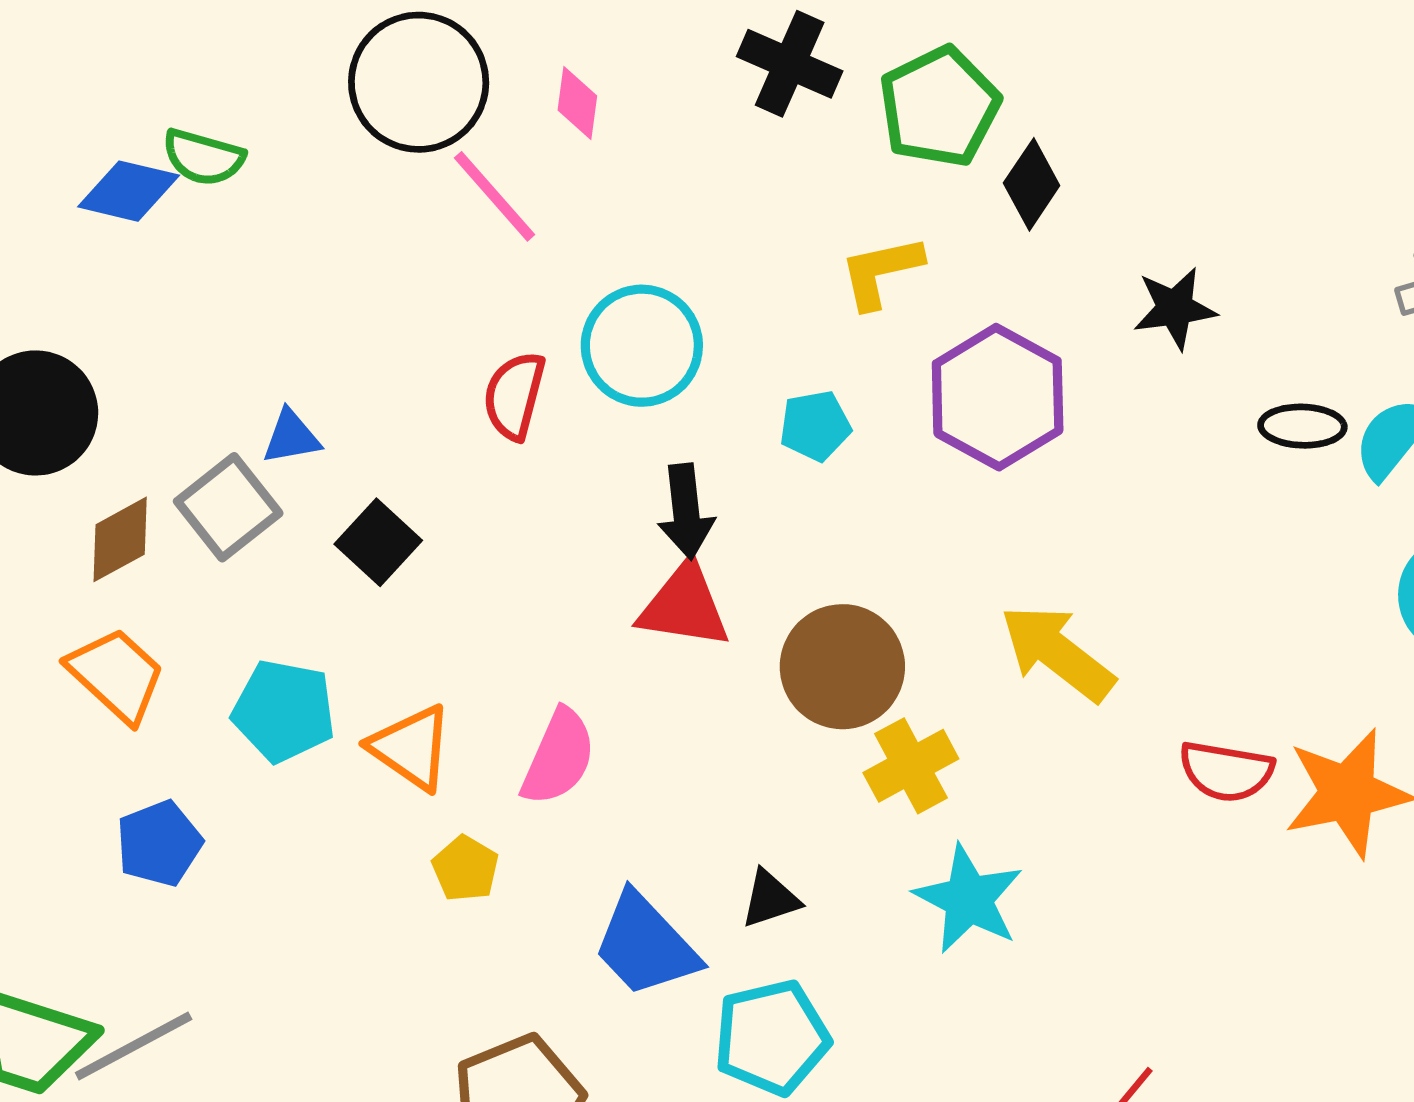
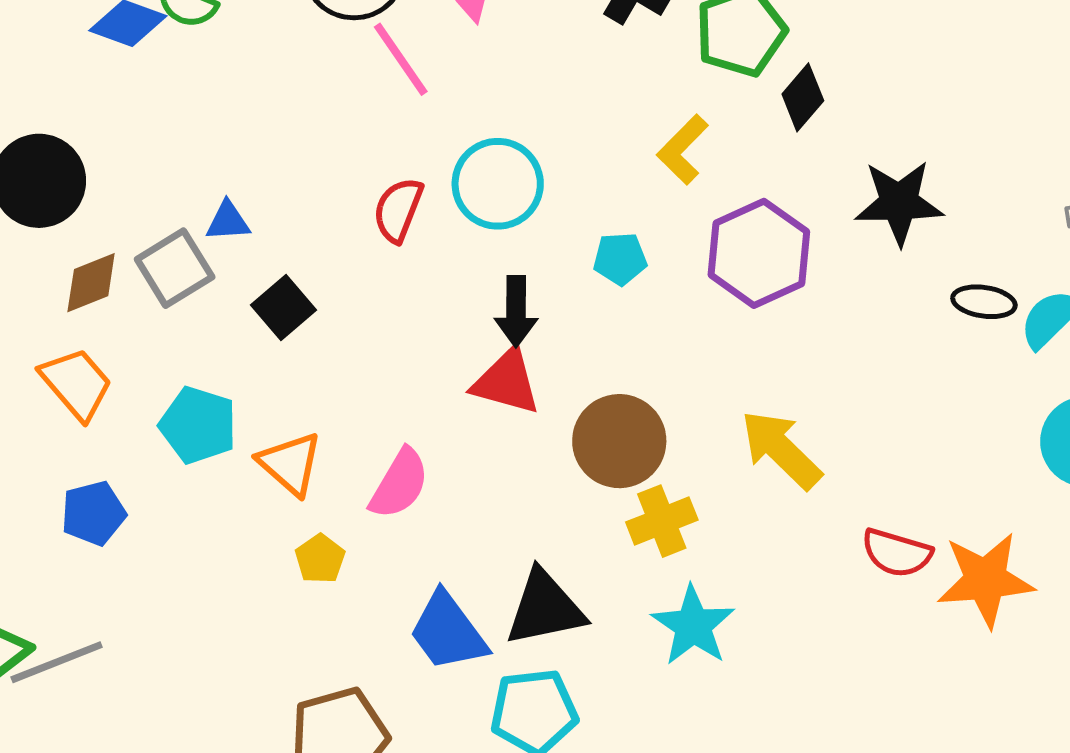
yellow L-shape: (881, 272) -> (683, 150), turned -40
black star: (1175, 308) -> (899, 203), size x1.4
black triangle: (770, 899) -> (545, 608), size x1.8

